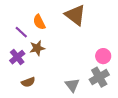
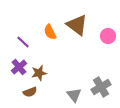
orange semicircle: (39, 22) -> (50, 32), moved
brown star: (37, 48) -> (39, 73), moved
pink circle: (103, 56) -> (108, 36), moved

